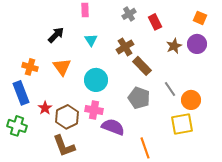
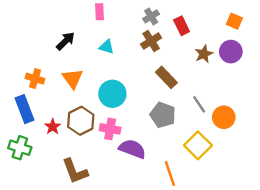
cyan triangle: (91, 40) -> (107, 47), turned -40
brown cross: (125, 47) -> (151, 41), moved
brown hexagon: (67, 117) -> (81, 121), moved
yellow square: (182, 124) -> (198, 145), moved, turned -35

